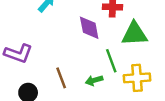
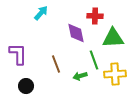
purple L-shape: (18, 53) -> (18, 54), turned -110
brown line: (61, 78) -> (56, 64), moved

